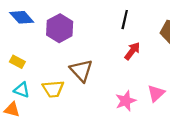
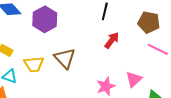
yellow trapezoid: (53, 89) -> (34, 64), moved

